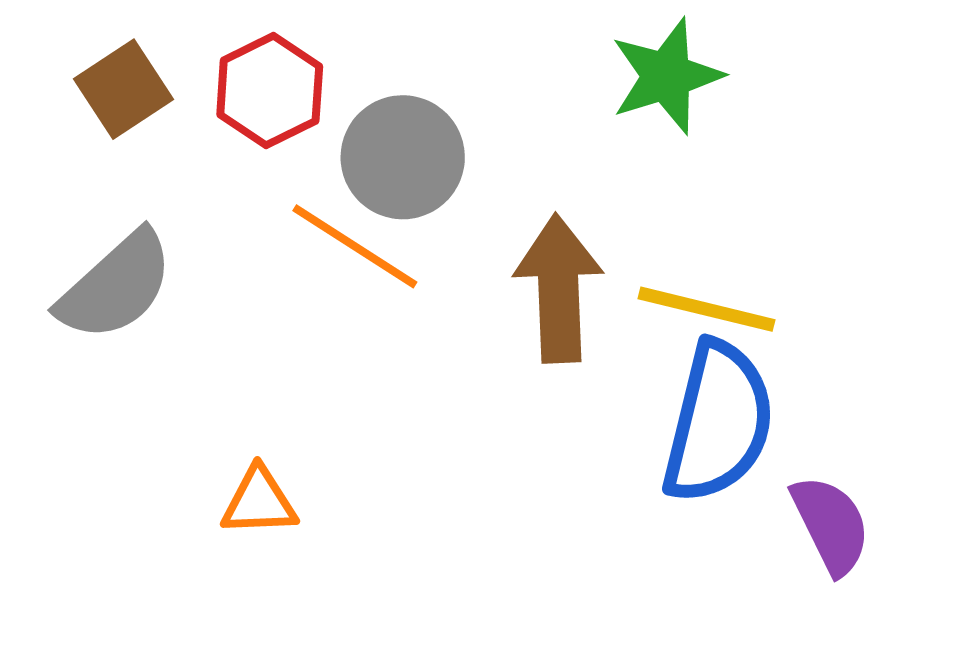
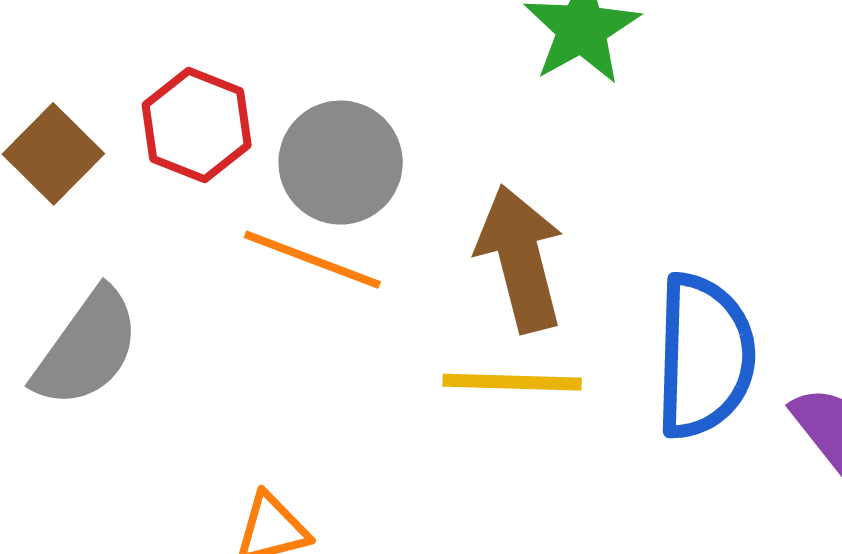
yellow line: (707, 309) -> (512, 382), moved

